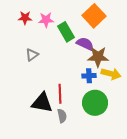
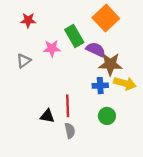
pink star: (46, 20) -> (52, 48), moved
gray triangle: (32, 55) -> (24, 61), moved
black triangle: (42, 103) -> (47, 116), size x0.6
green circle: (95, 103) -> (107, 116), size x0.6

